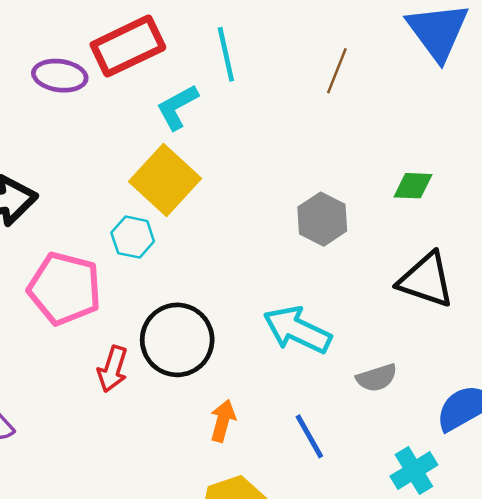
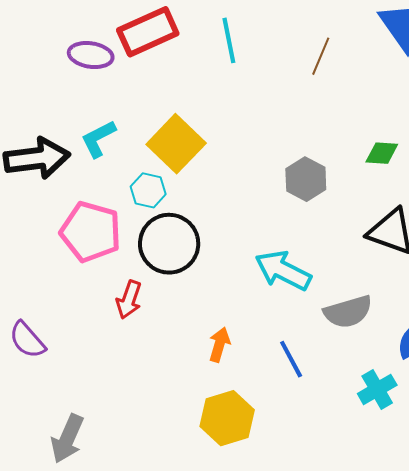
cyan L-shape: (177, 107) -> (98, 139), moved
black circle: (177, 340) -> (169, 244), moved
gray semicircle: (377, 378) -> (348, 312), size x1.4

